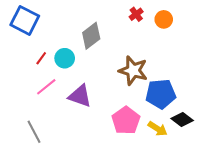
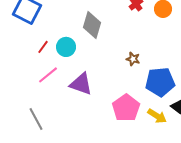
gray diamond: (91, 36) -> (92, 25), turned -36
brown star: (133, 70) -> (133, 59), size x0.5

